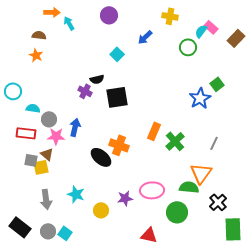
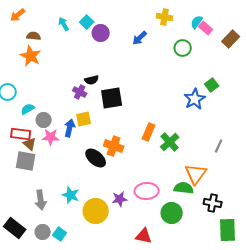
orange arrow: (52, 12) -> (18, 15), moved, turned 140
purple circle: (109, 15) -> (101, 33), moved
cyan semicircle: (201, 31) -> (197, 22), moved
cyan square: (117, 54) -> (87, 22), moved
orange star: (36, 55) -> (31, 56), size x1.5
cyan semicircle: (33, 108) -> (28, 109), turned -40
gray line: (214, 143) -> (219, 146), moved
brown triangle: (47, 154) -> (30, 144), moved
gray square: (31, 160) -> (26, 161), size x1.5
yellow square: (41, 167) -> (84, 119), moved
black cross: (218, 202) -> (213, 203), turned -36
yellow circle: (101, 210) -> (96, 211), size x1.6

